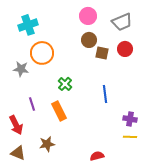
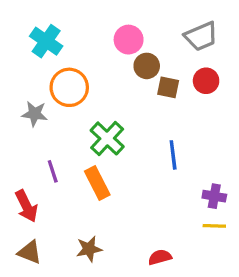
pink circle: (88, 16) -> (129, 40), moved
cyan cross: (28, 25) -> (46, 41), turned -36
green cross: (65, 84) -> (107, 138), size x1.5
brown star: (47, 144) -> (89, 249), moved

